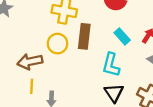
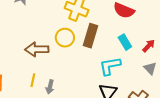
cyan L-shape: (111, 65) -> (110, 66), turned 55
yellow line: (32, 86) -> (33, 80), moved

